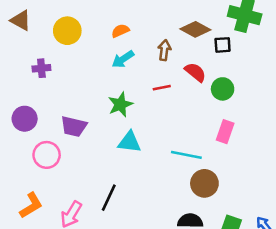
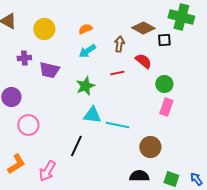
green circle: (223, 89) -> (164, 84), moved
purple trapezoid: (74, 126) -> (49, 70), moved
cyan line: (186, 155) -> (117, 125), moved
black line: (109, 198) -> (76, 146), moved

